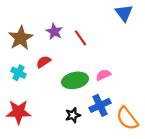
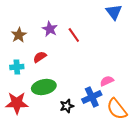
brown star: (21, 38) -> (19, 35), size x0.7
cyan cross: (18, 73) -> (17, 67), turned -32
pink semicircle: (103, 75) -> (107, 81), moved
green ellipse: (75, 80) -> (44, 87), moved

